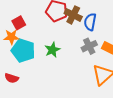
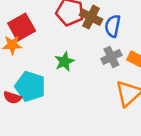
red square: (19, 23) -> (22, 27), size x1.5
cyan pentagon: (23, 50) -> (30, 86), moved

